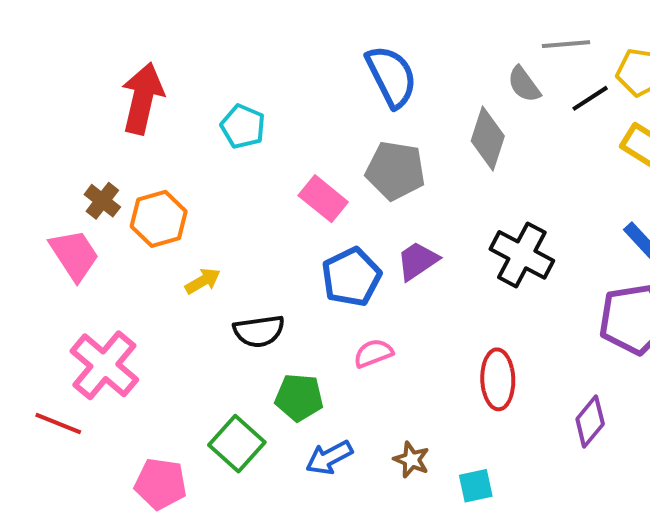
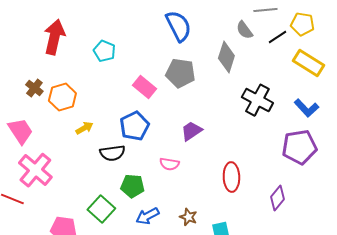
pink trapezoid: (74, 255) -> (20, 131), moved
black cross: (522, 255) -> (257, 100), moved
purple trapezoid: (417, 261) -> (191, 131), moved
blue pentagon: (351, 277) -> (134, 126), moved
pink semicircle: (373, 353) -> (169, 164), turned -150

